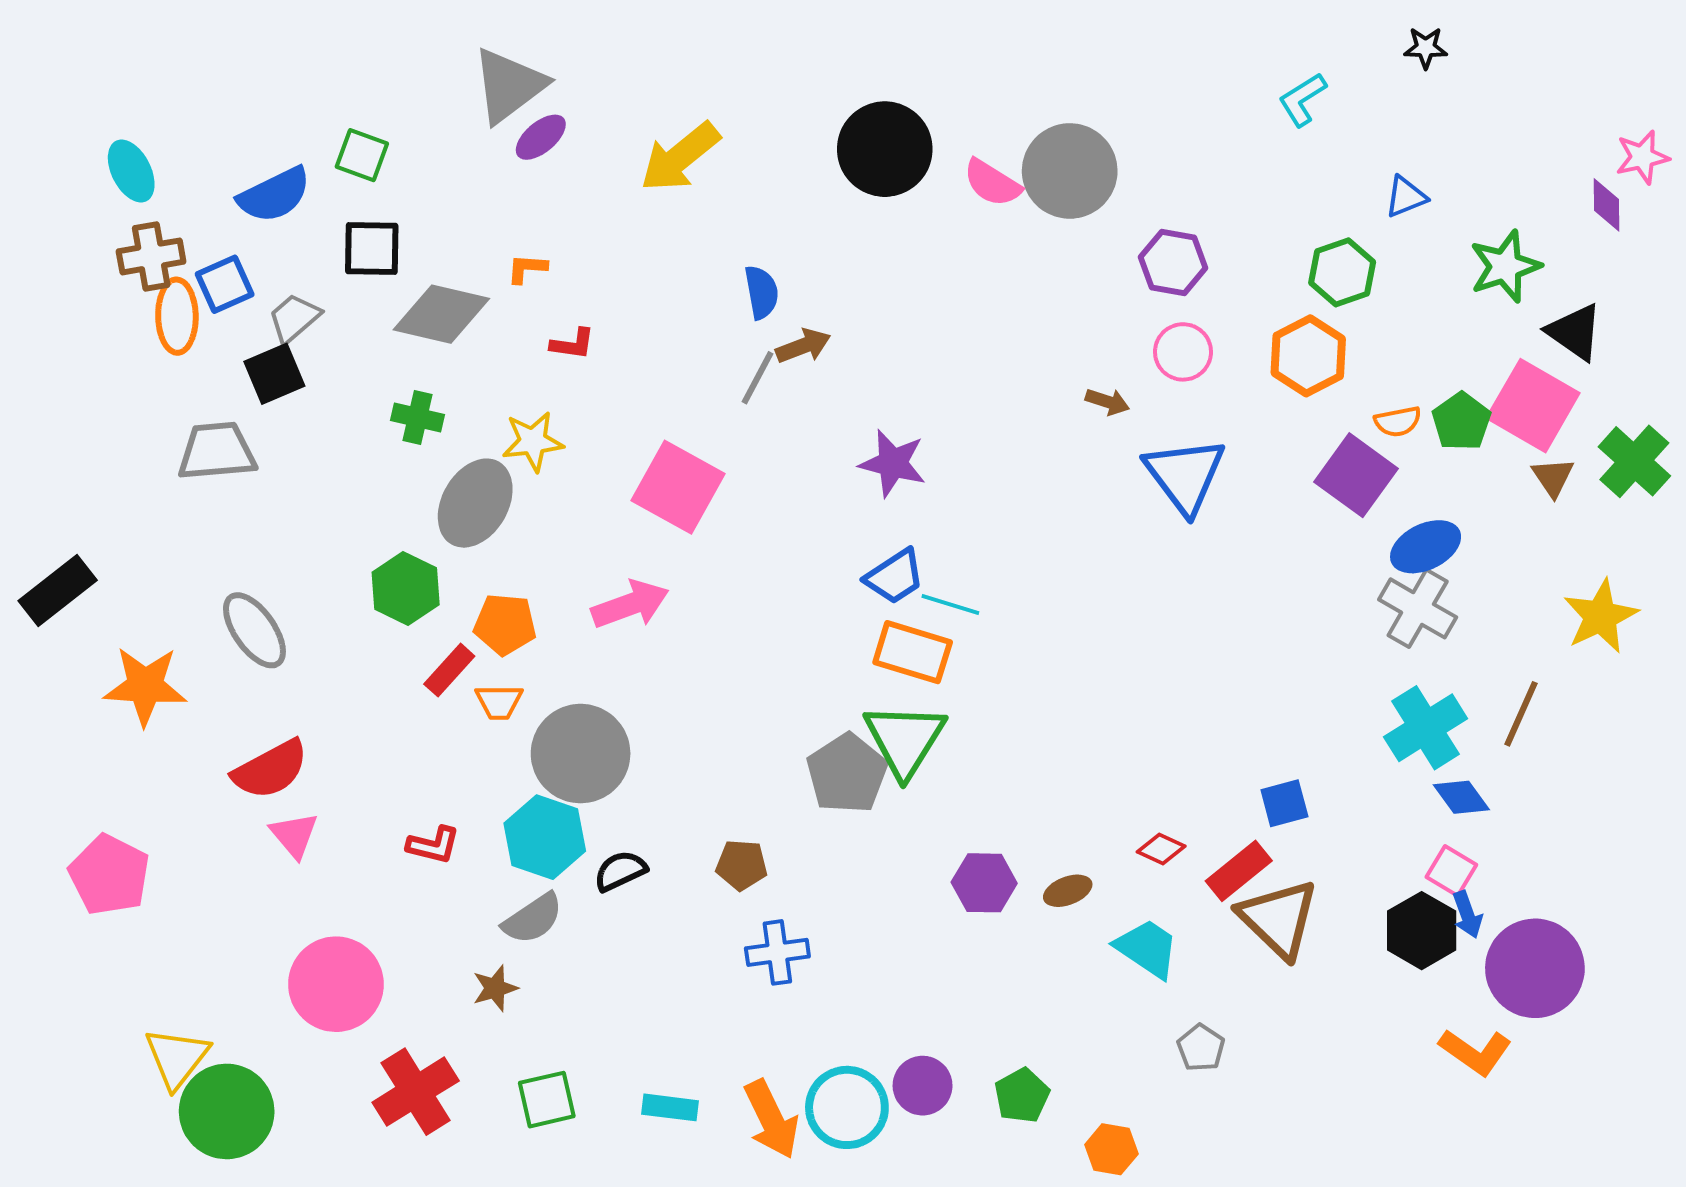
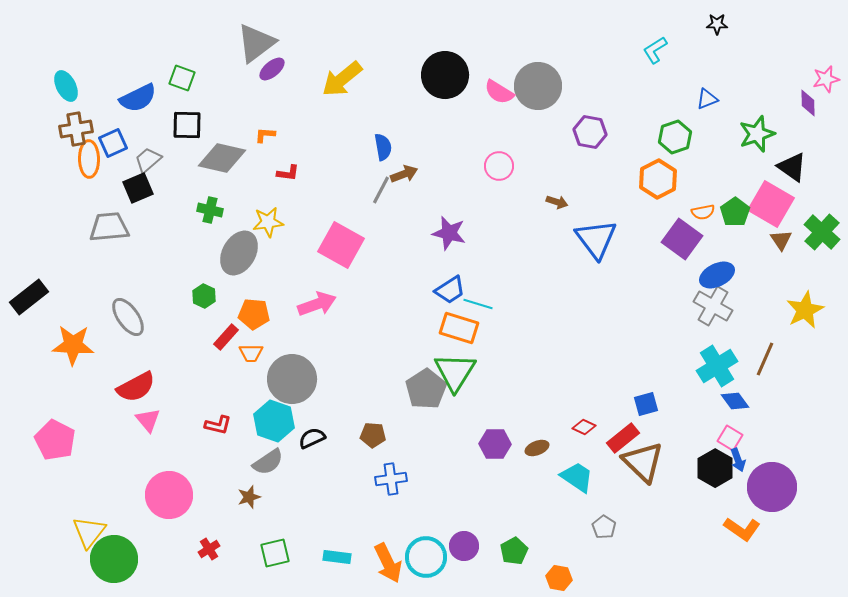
pink circle: (1183, 352) -> (499, 166), moved
green hexagon: (406, 589) -> (204, 296), size x0.7
red cross: (416, 1092) -> (209, 549), size x0.5

